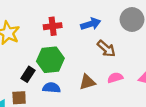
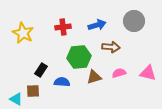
brown arrow: (106, 49) -> (111, 47), turned -36
green hexagon: (50, 60) -> (79, 57), moved

